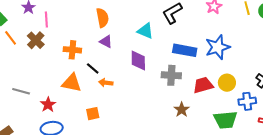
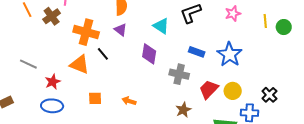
blue star: (218, 47) -> (230, 54), turned -30
orange cross: (72, 50) -> (86, 32), size x1.4
blue rectangle: (185, 50) -> (197, 52), size x0.7
orange arrow: (106, 83) -> (129, 101), moved
red trapezoid: (203, 85) -> (209, 89), turned -40

